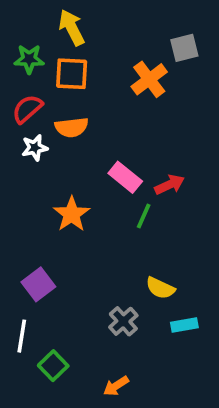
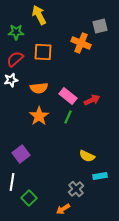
orange square: (72, 74) -> (43, 52), moved
orange cross: (149, 79) -> (81, 43), turned -30
orange semicircle: (72, 127) -> (39, 88), moved
white star: (35, 148) -> (11, 80), moved
green line: (144, 216) -> (68, 117), moved
gray cross: (123, 321) -> (76, 189), moved

